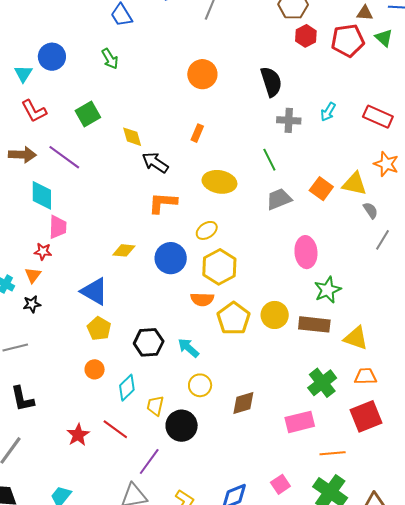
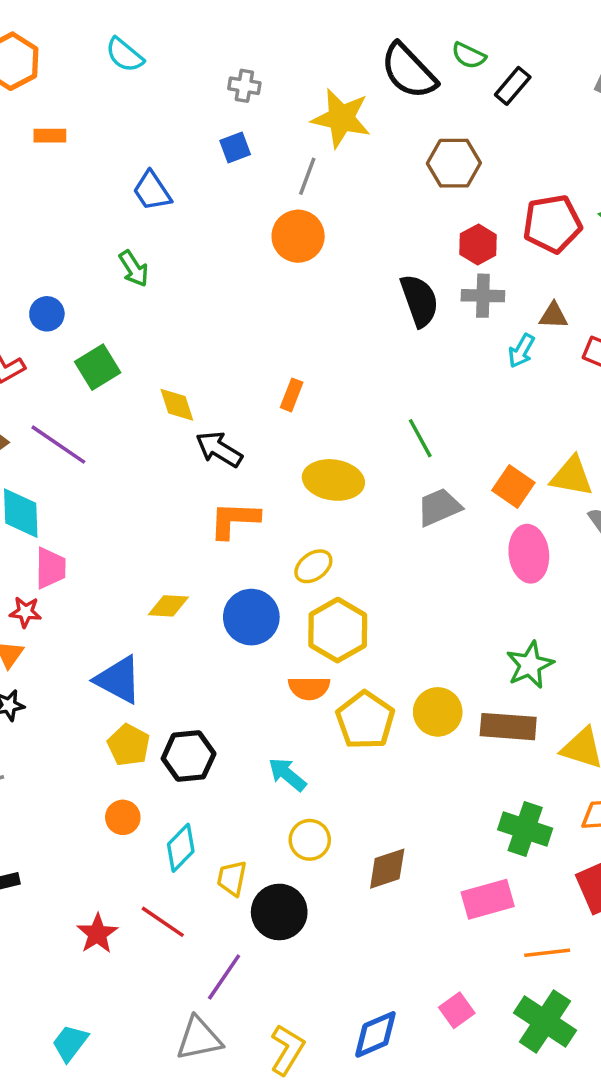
brown triangle: (365, 13) -> (553, 316), moved
red hexagon: (306, 36) -> (478, 244), moved
blue circle: (52, 57) -> (47, 314), moved, size x0.7
orange circle: (202, 74) -> (298, 236), moved
gray cross: (289, 120) -> (483, 296), moved
pink ellipse: (306, 252) -> (529, 554), moved
black hexagon: (149, 342) -> (189, 756), moved
green cross: (322, 383) -> (525, 829), turned -32

